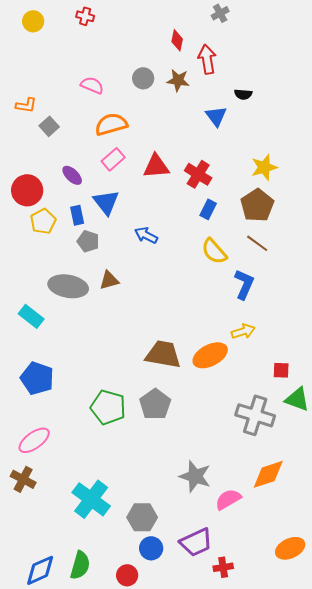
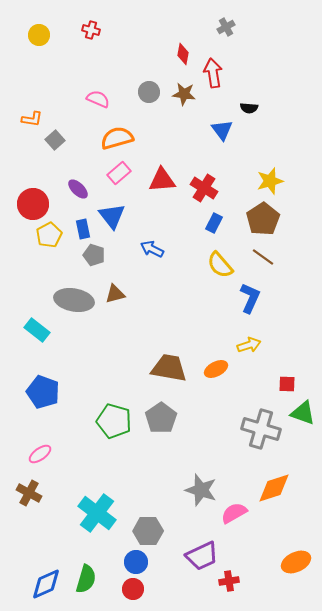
orange ellipse: (210, 355) -> (216, 369), size x0.7
pink ellipse: (34, 440) -> (40, 454), size x0.7
blue circle: (151, 548) -> (136, 562), moved

